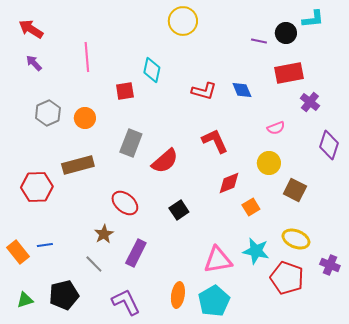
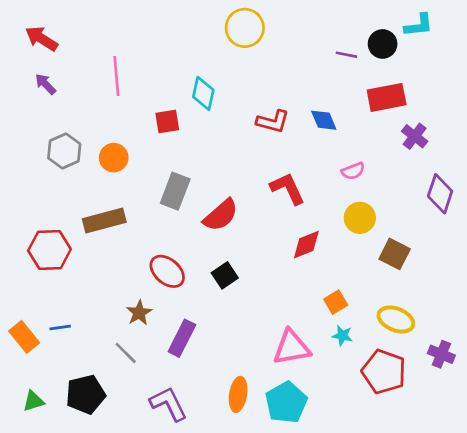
pink semicircle: (276, 128) -> (353, 171), moved
orange square: (251, 207) -> (336, 302), moved
black square: (179, 210) -> (225, 275), moved
cyan star: (256, 251) -> (342, 336), size x0.6

